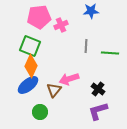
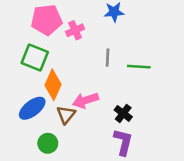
orange diamond: (31, 66) -> (53, 85), moved
purple L-shape: (98, 111) -> (123, 142), turned 120

